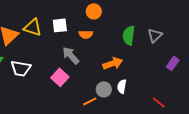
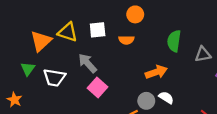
gray triangle: (155, 35) -> (203, 54), moved, turned 35
gray arrow: (71, 55) -> (88, 63), moved
white semicircle: (122, 86) -> (166, 98), turned 112

